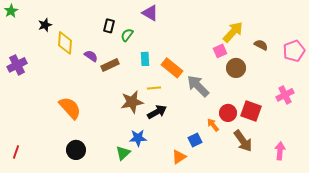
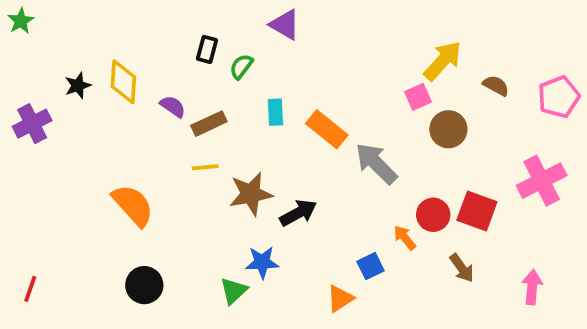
black star: (45, 25) -> (78, 86), moved
yellow line: (154, 88) -> (205, 167), moved
pink cross: (285, 95) -> (542, 181), size x1.4
brown arrow: (243, 141) -> (462, 268), size x0.7

